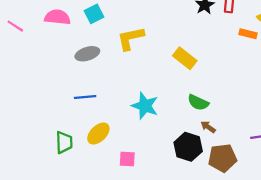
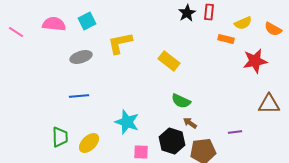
cyan star: (145, 106) -> (127, 122), moved
yellow ellipse: (98, 134) -> (89, 143), moved
pink square: (127, 159) -> (141, 152), moved

